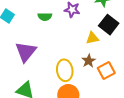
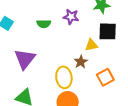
black square: (109, 25) -> (108, 31), turned -36
brown star: (89, 61) -> (81, 62), moved

